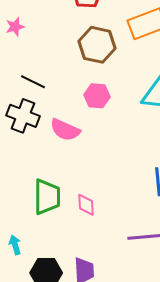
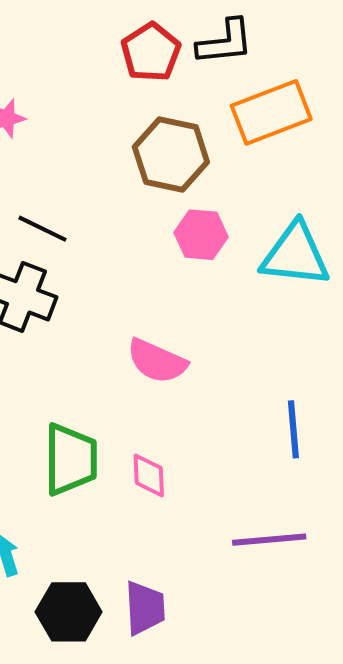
pink hexagon: (97, 96) -> (201, 235), moved
pink semicircle: (65, 130) -> (157, 361), moved

